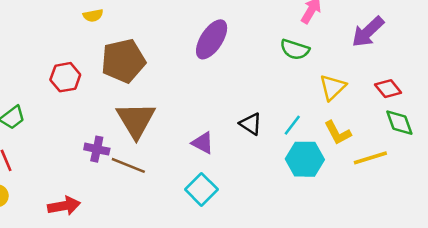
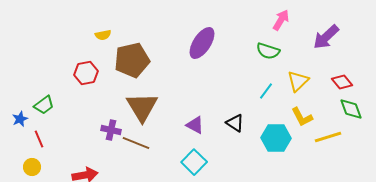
yellow semicircle: (93, 15) -> (103, 35), moved
black triangle: (251, 124) -> (235, 123), moved
cyan line: (292, 125) -> (266, 91), moved

